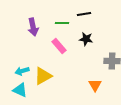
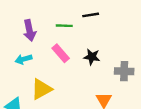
black star: (86, 39) -> (92, 57), moved
cyan arrow: (22, 71) -> (24, 59), moved

